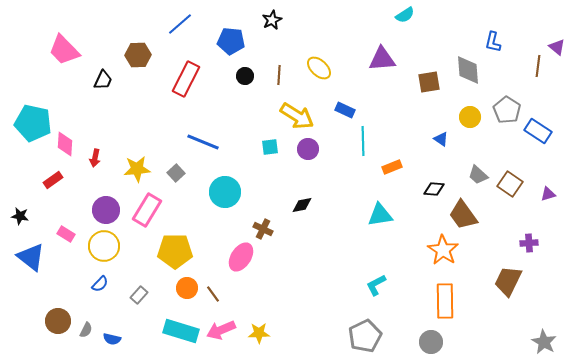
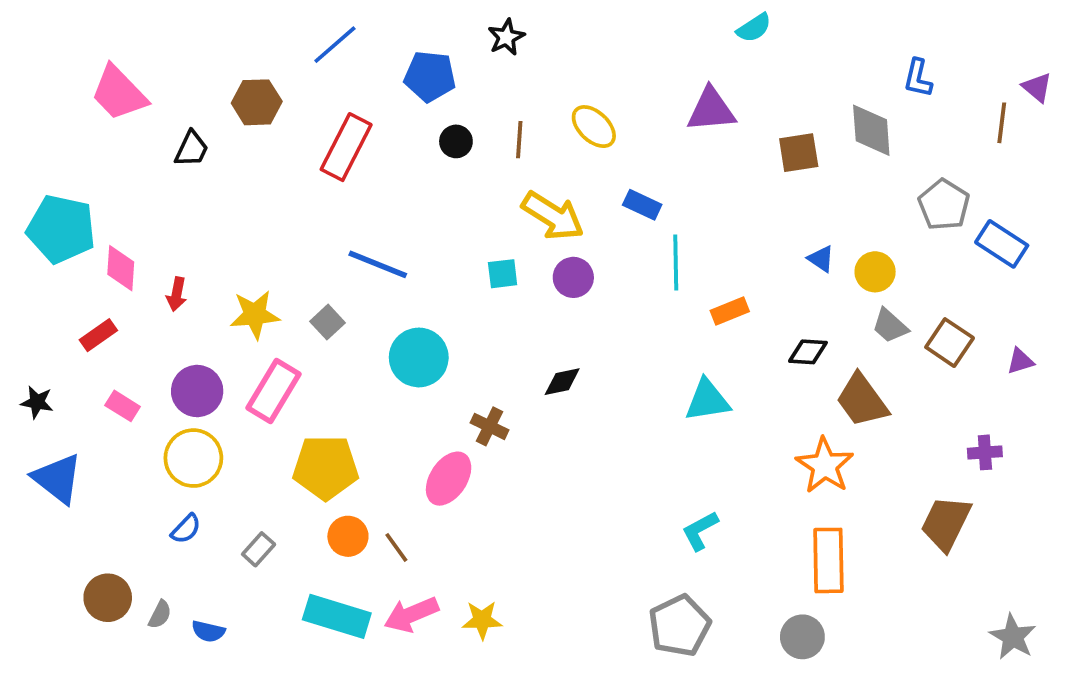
yellow circle: (470, 117) -> (875, 272), moved
pink rectangle: (66, 234) -> (123, 406), moved

